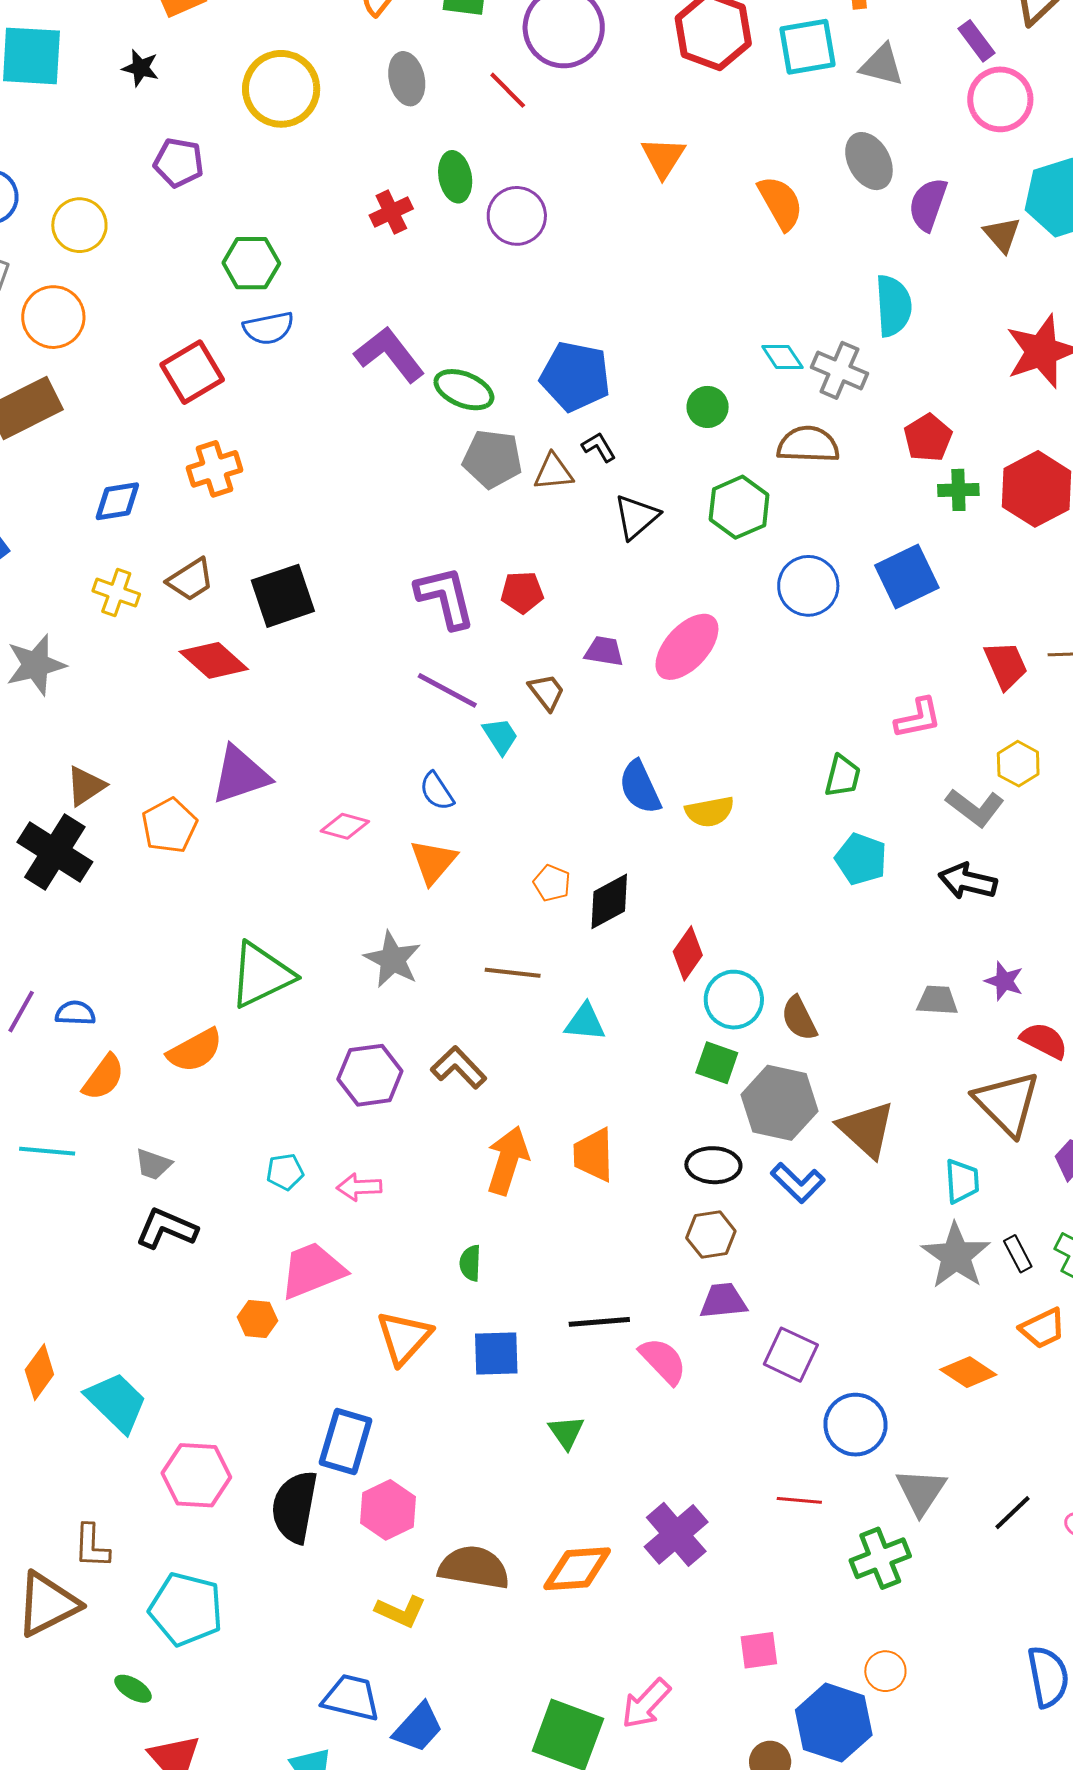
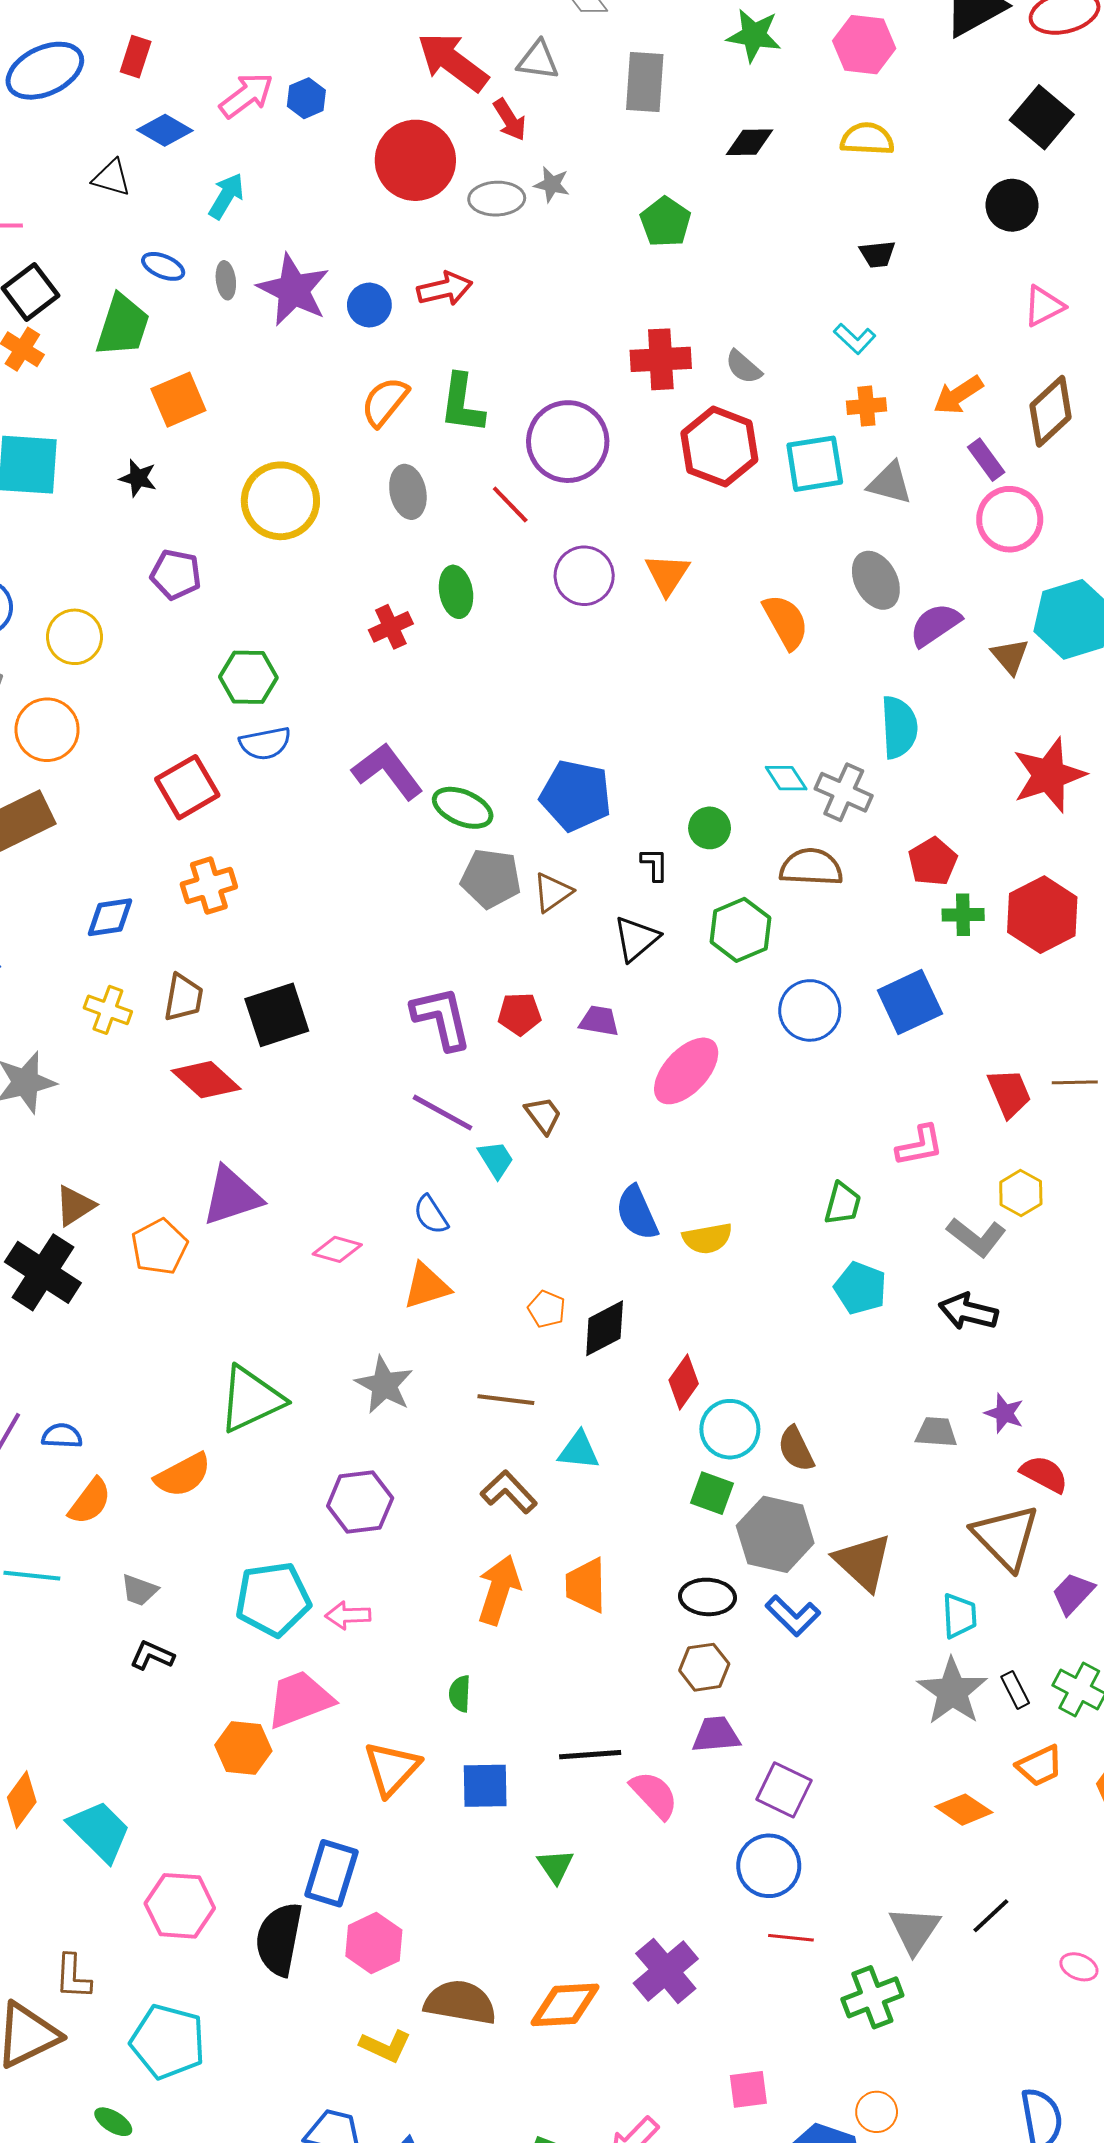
purple semicircle: (928, 204) -> (935, 625), turned 36
purple circle: (517, 216) -> (584, 576), moved
black L-shape: (599, 447) -> (655, 864), moved, turned 30
brown triangle: (553, 472) -> (553, 892), turned -30
brown trapezoid: (191, 580) -> (183, 998), turned -48
purple trapezoid: (604, 651) -> (599, 1021), moved
orange triangle: (433, 862) -> (427, 1286), turned 32
brown L-shape: (459, 1067) -> (509, 1492), moved
cyan pentagon: (285, 1172) -> (273, 1599), size x2.0
black L-shape: (166, 1229) -> (152, 1655), size x0.7
orange hexagon: (257, 1319) -> (243, 1748), size x1.4
blue circle: (855, 1425) -> (769, 1866), moved
black line: (1013, 1513) -> (991, 1916), moved

